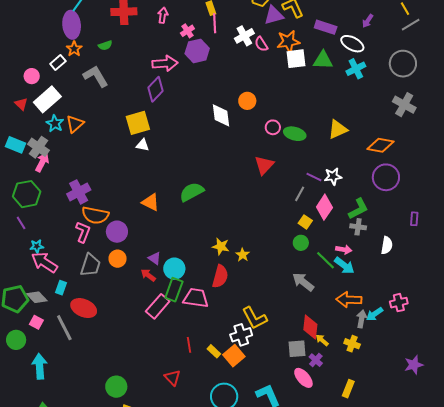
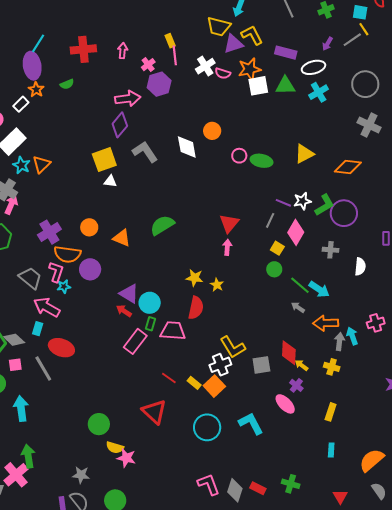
gray line: (411, 25) -> (352, 40), moved
pink semicircle: (261, 44) -> (223, 73), turned -35
white ellipse: (352, 44) -> (313, 67), turned -40
gray L-shape: (96, 76) -> (145, 152), moved
red triangle: (264, 165) -> (229, 223), moved
purple circle: (386, 177) -> (344, 213), moved
green L-shape: (358, 209) -> (324, 205), moved
cyan star: (37, 246) -> (64, 286), moved
pink arrow: (344, 250) -> (227, 247), moved, turned -91
purple triangle: (155, 258) -> (129, 294), size x1.5
orange circle: (118, 259) -> (89, 227), moved
pink arrow: (44, 262) -> (47, 307), moved
gray trapezoid: (90, 265) -> (30, 278), moved, turned -65
gray arrow: (303, 282) -> (298, 307), moved, size x0.6
green rectangle: (174, 290) -> (151, 324), size x0.6
cyan arrow: (375, 314) -> (352, 336), turned 108
pink square: (36, 322) -> (15, 365), turned -32
red line: (189, 345) -> (169, 378), turned -42
gray square: (297, 349) -> (261, 365), moved
red triangle: (172, 378) -> (154, 412), size x1.5

